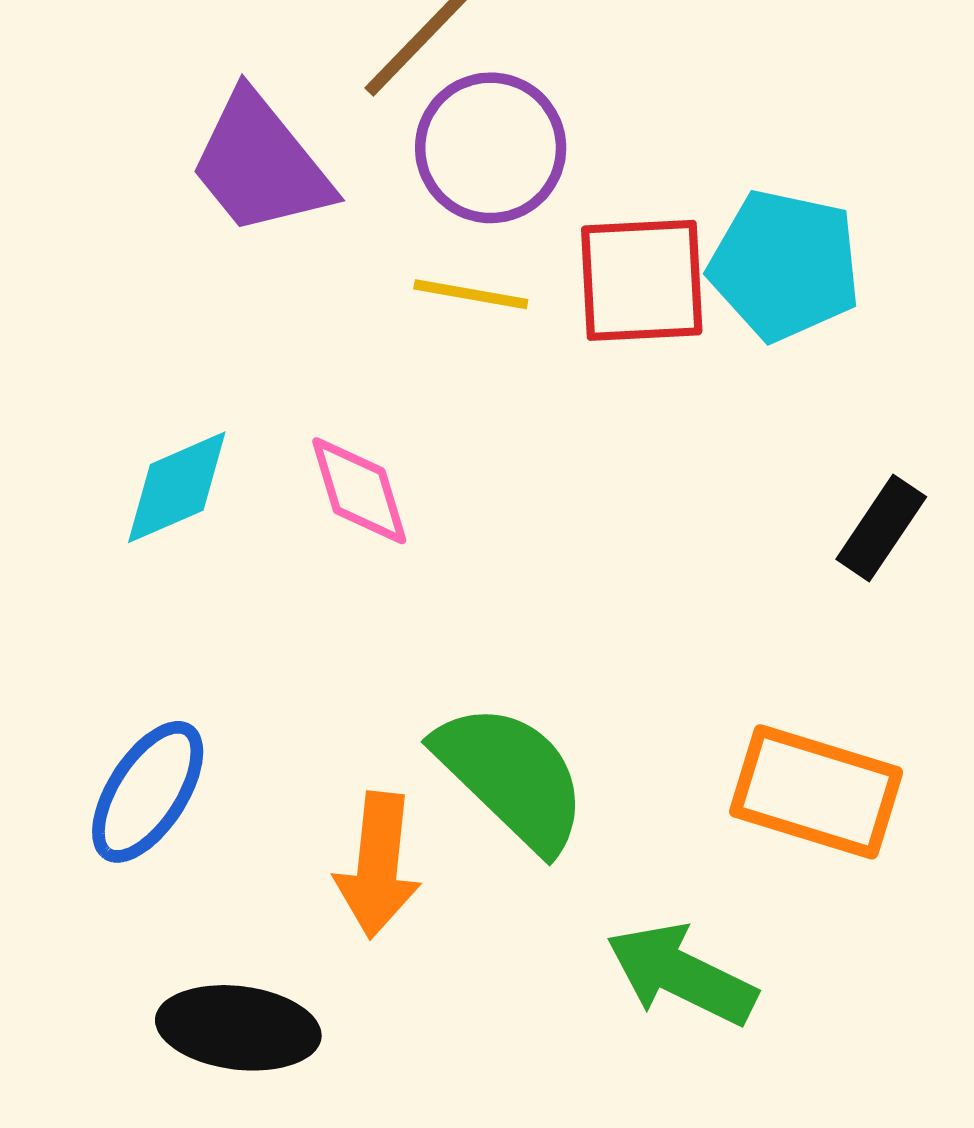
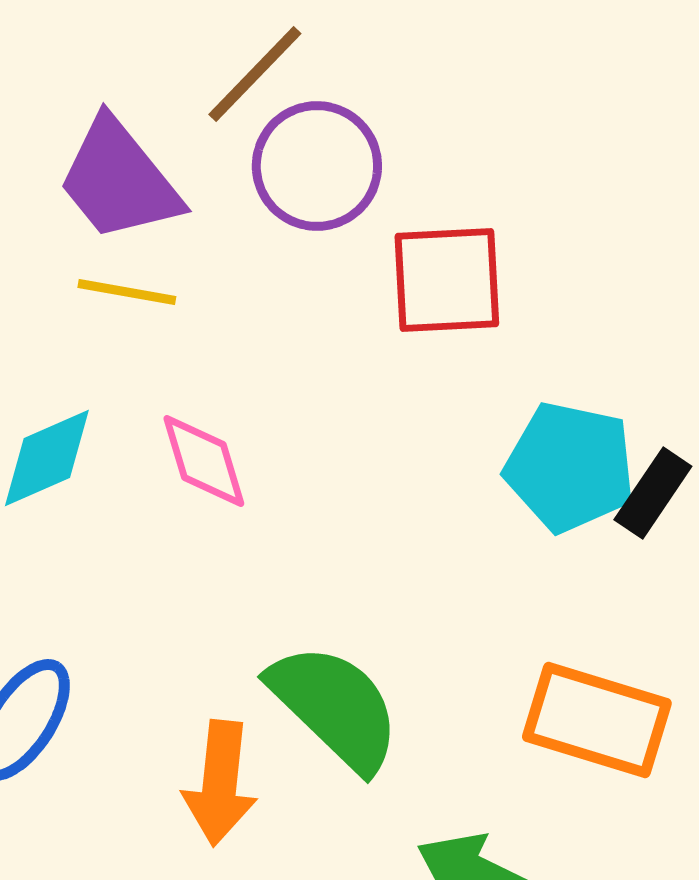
cyan pentagon: (785, 265) -> (570, 467), moved
yellow line: (471, 294) -> (127, 292), moved

